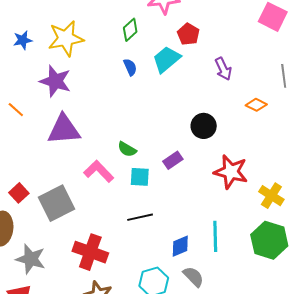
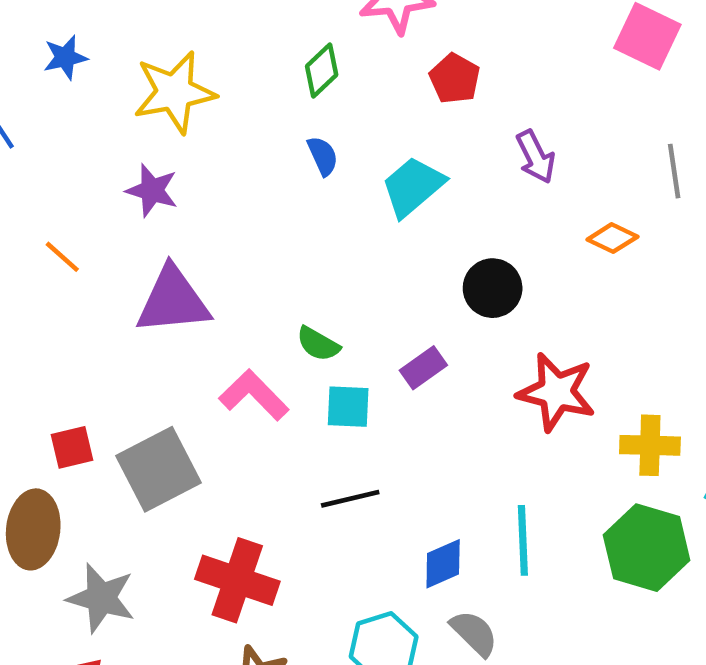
blue star: (23, 40) -> (65, 57), moved
cyan trapezoid: (166, 59) -> (413, 187), moved
purple star: (55, 81) -> (152, 190), size x0.7
red square: (19, 193) -> (72, 447), turned 30
yellow cross: (271, 196) -> (650, 445), turned -30

